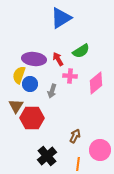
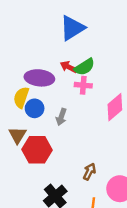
green semicircle: (81, 51) -> (84, 67), moved
red arrow: (58, 59) -> (69, 67), moved, turned -32
pink cross: (70, 76) -> (83, 85), moved

